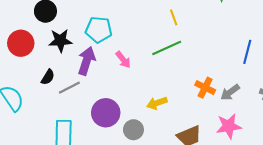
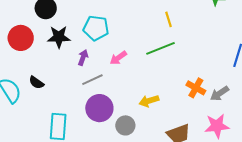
pink arrow: (123, 60) -> (118, 58), turned 90
purple arrow: (86, 61) -> (83, 58), size x0.6
black semicircle: (48, 77) -> (36, 83), moved, turned 91
gray line: (69, 88) -> (92, 80), moved

